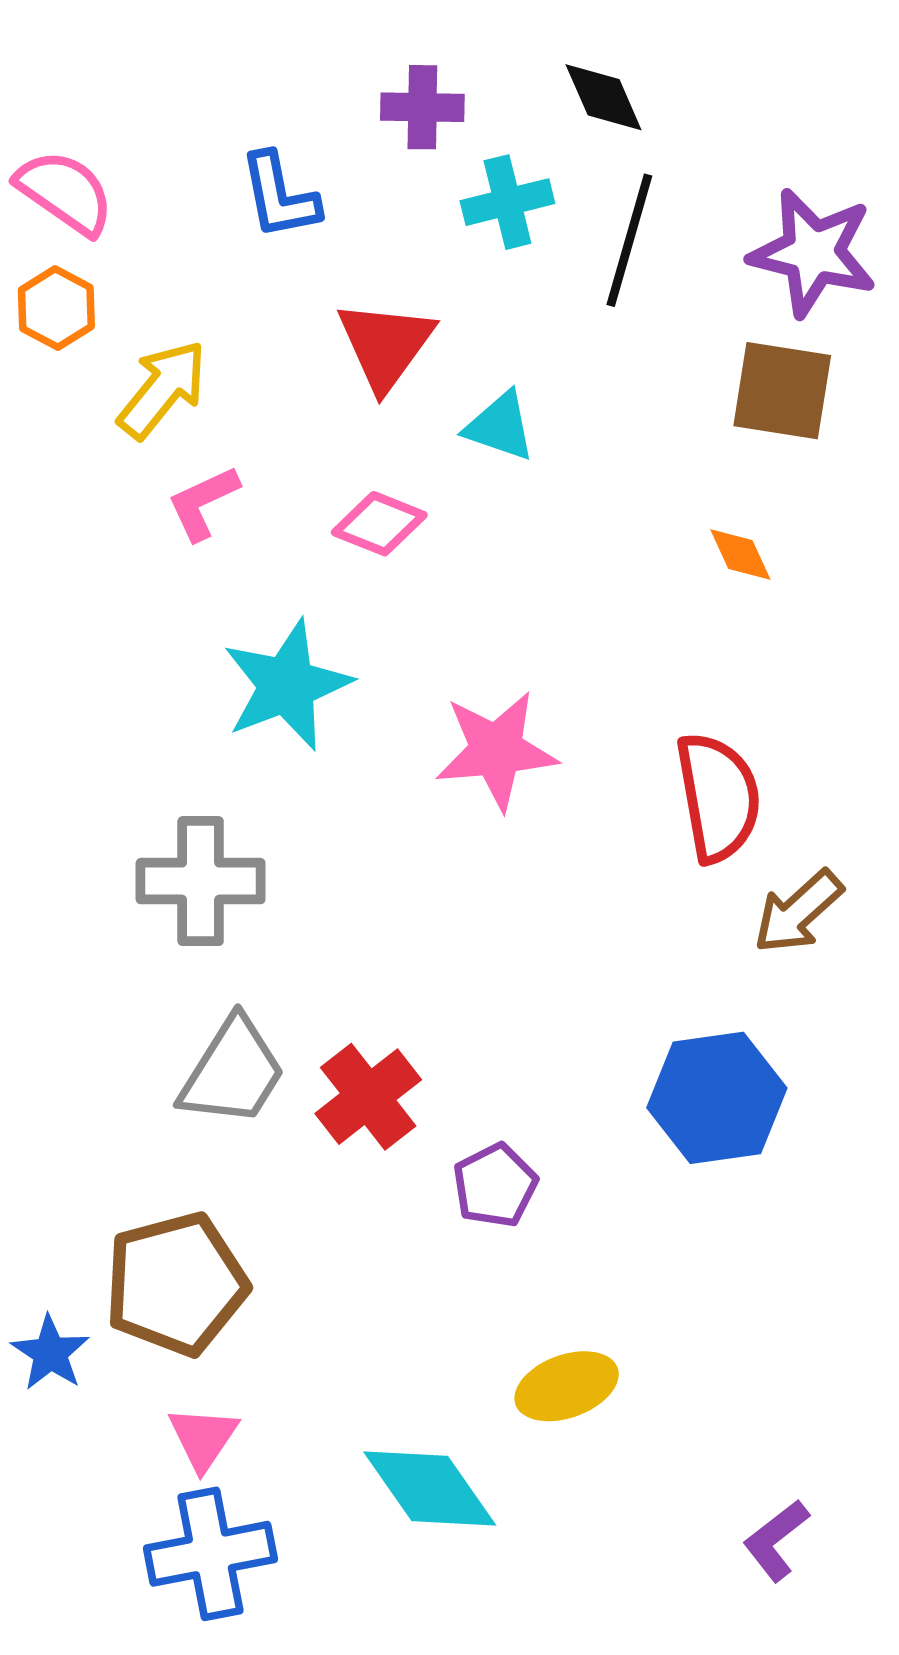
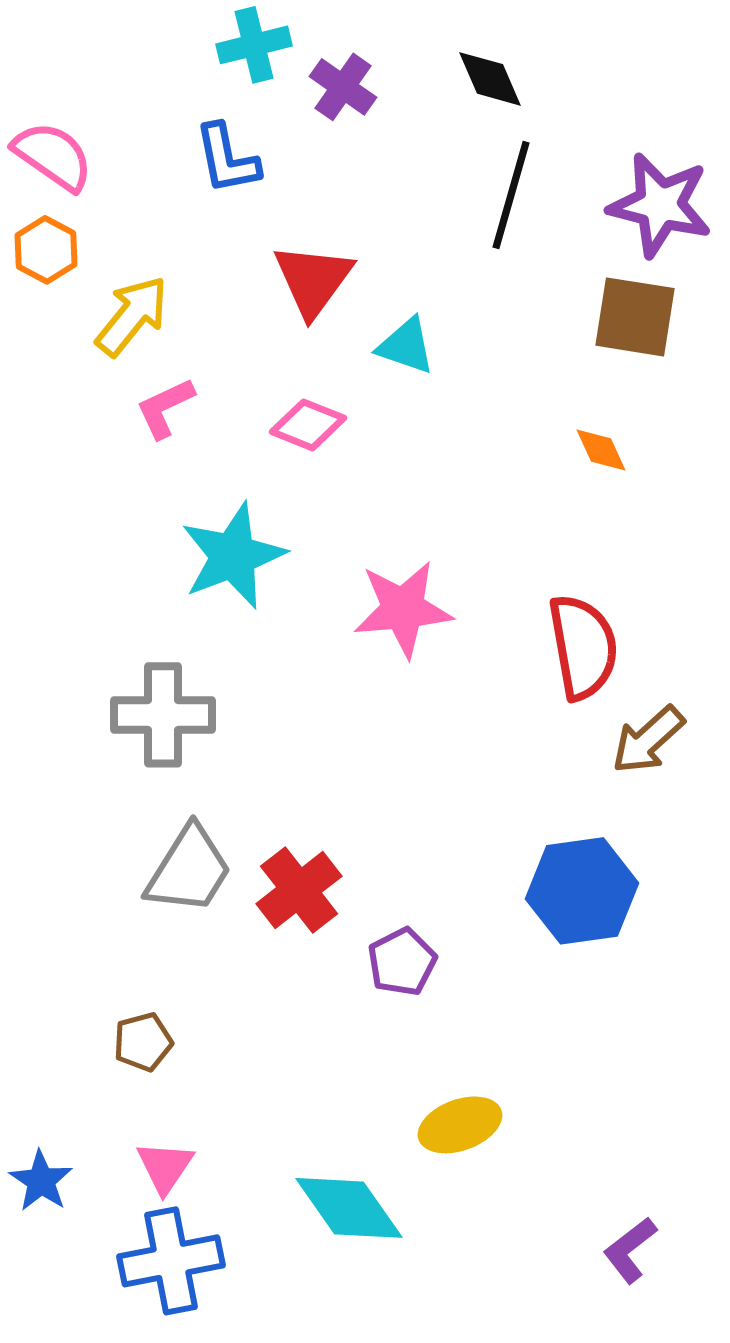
purple cross: (422, 107) -> (343, 87), turned 34
cyan cross: (507, 202) -> (254, 45), moved
brown pentagon: (176, 1284) -> (143, 1042), size x0.5
blue star: (50, 1353) -> (41, 1181), moved

